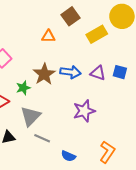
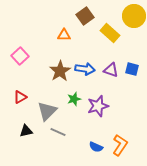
yellow rectangle: (97, 34) -> (110, 33), turned 72
green star: (23, 88) -> (74, 99), moved
blue semicircle: (68, 156) -> (96, 147), moved

